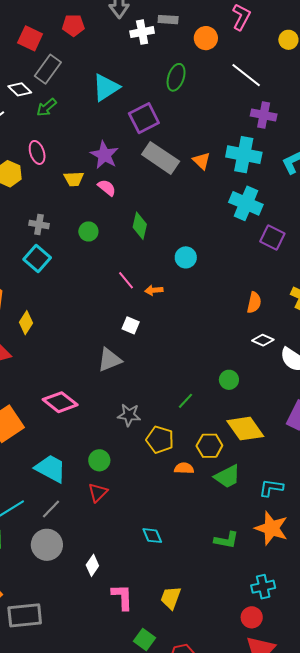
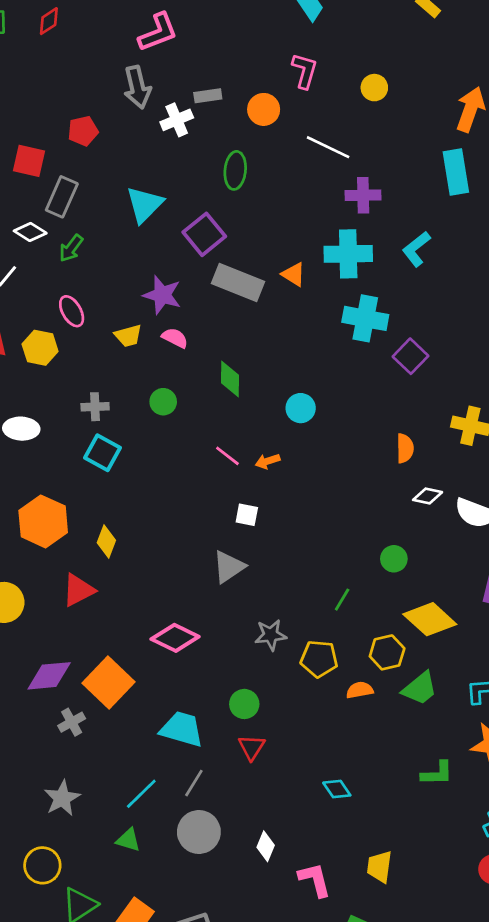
purple square: (272, 237) -> (411, 356), turned 30

